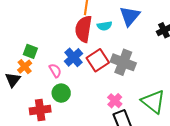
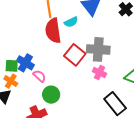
blue cross: (73, 57) -> (25, 63), moved
pink cross: (115, 101) -> (99, 73), moved

